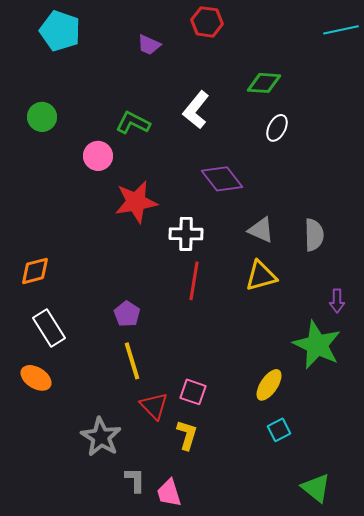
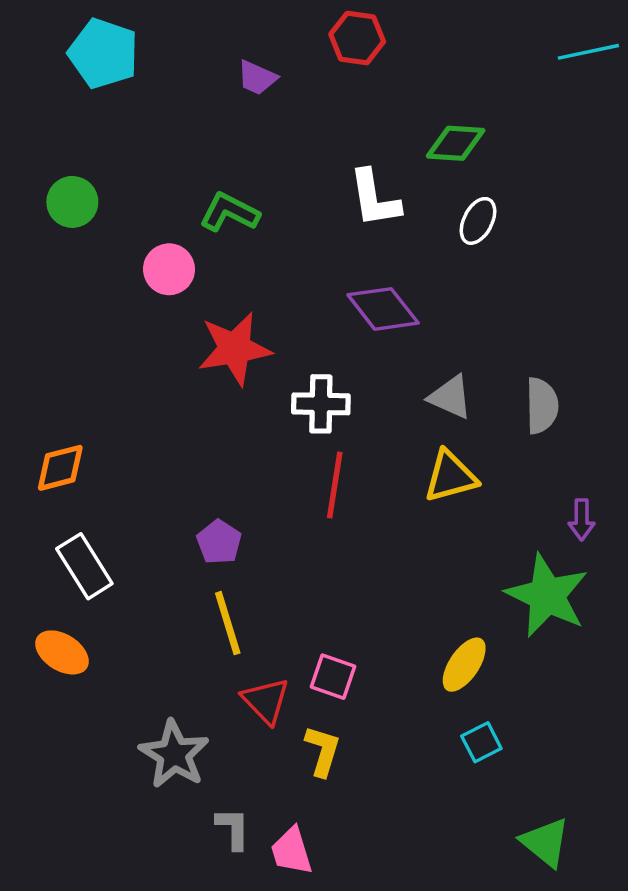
white L-shape: (196, 110) -> (374, 198), moved, turned -48

